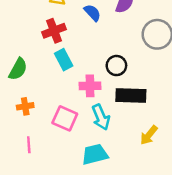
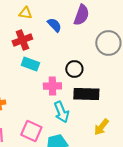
cyan rectangle: (64, 60) -> (30, 64), turned -42
pink square: (65, 118) -> (31, 131), moved

